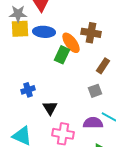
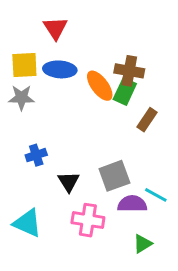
gray star: (18, 14) -> (21, 97), moved
green rectangle: (62, 55) -> (125, 92), moved
gray square: (95, 91) -> (114, 176), moved, size x1.5

